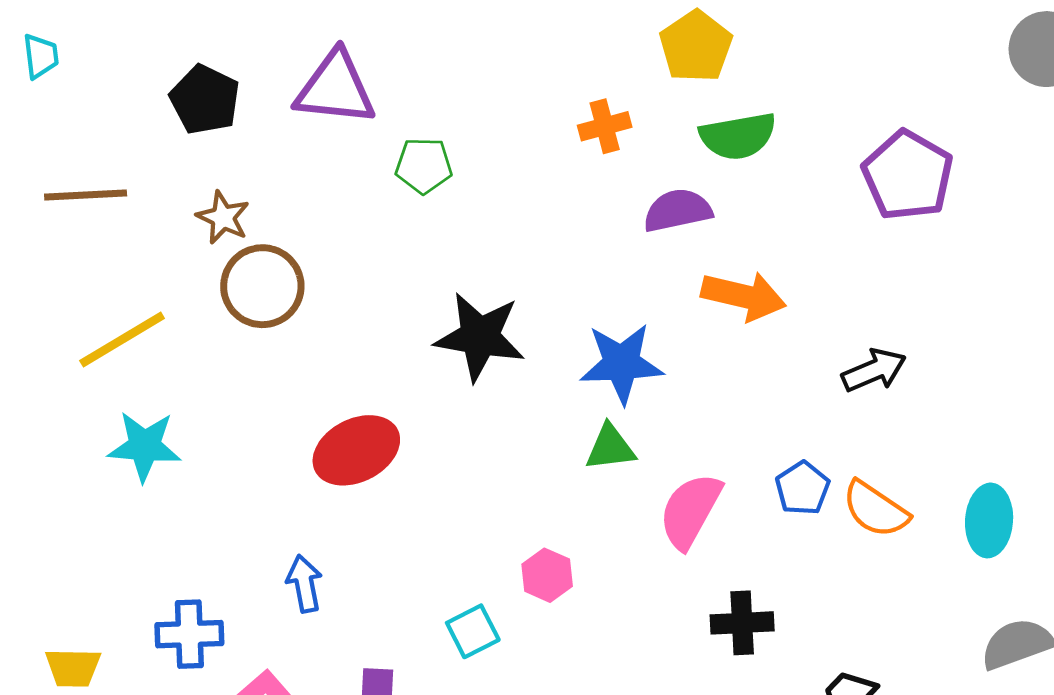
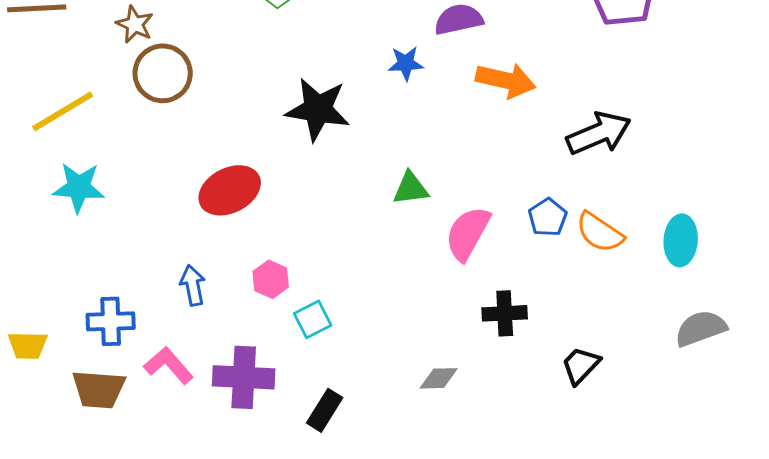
blue star: (621, 363) -> (406, 63), moved, size x0.6
black arrow: (874, 370) -> (599, 133), size x1.4
pink hexagon: (547, 575) -> (271, 279), moved

